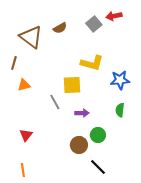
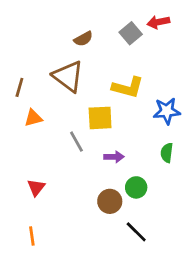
brown triangle: (31, 37) -> (68, 76), moved

